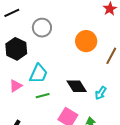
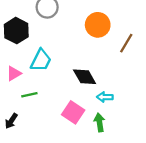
cyan arrow: (101, 93) -> (105, 97), moved, turned 56
green line: (43, 96) -> (29, 95), moved

